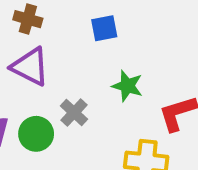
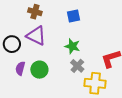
green star: (127, 86) -> (72, 46), moved
gray cross: (74, 113) -> (77, 66), moved

